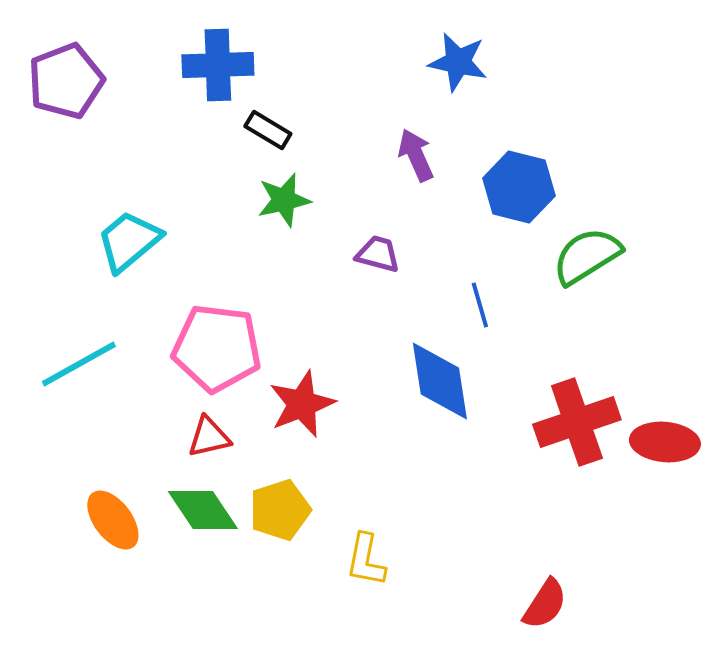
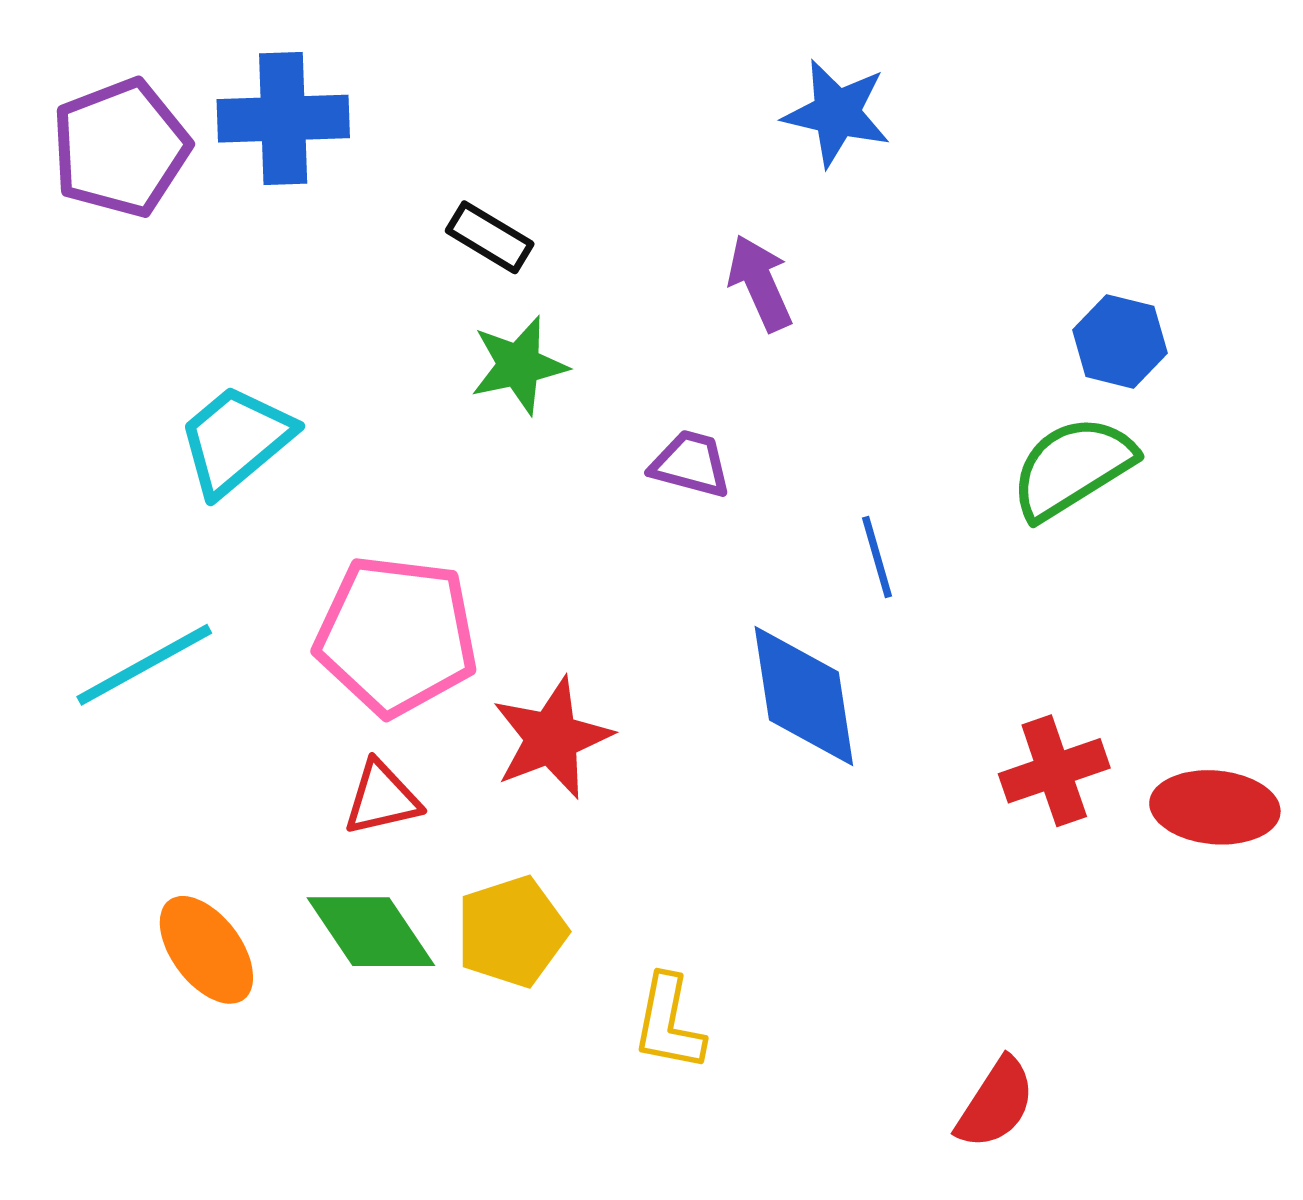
blue cross: (218, 65) -> (283, 119), moved
blue hexagon: (519, 187) -> (1120, 341), moved, size x0.7
red cross: (577, 422) -> (1054, 771), size x0.7

